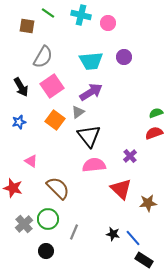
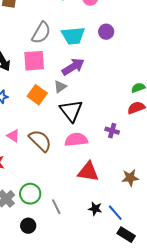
gray semicircle: (43, 57) -> (41, 33), moved
pink square: (52, 86) -> (34, 61), turned 30
purple cross: (130, 156) -> (112, 131), turned -32
brown semicircle: (58, 188) -> (40, 141), moved
red triangle: (121, 189) -> (88, 172), moved, turned -35
gray line: (74, 232) -> (56, 207), turned -49

